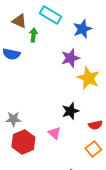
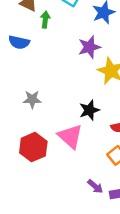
gray star: (13, 119) -> (32, 99), moved
pink triangle: (54, 133) -> (70, 136), size x1.6

